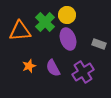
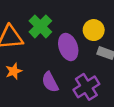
yellow circle: (67, 15) -> (94, 30), moved
orange star: (29, 66) -> (14, 71), moved

